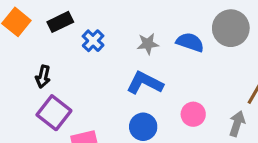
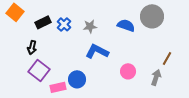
black rectangle: (60, 22) -> (43, 22), moved
gray star: (148, 44) -> (90, 26), moved
blue circle: (143, 127) -> (77, 79), moved

